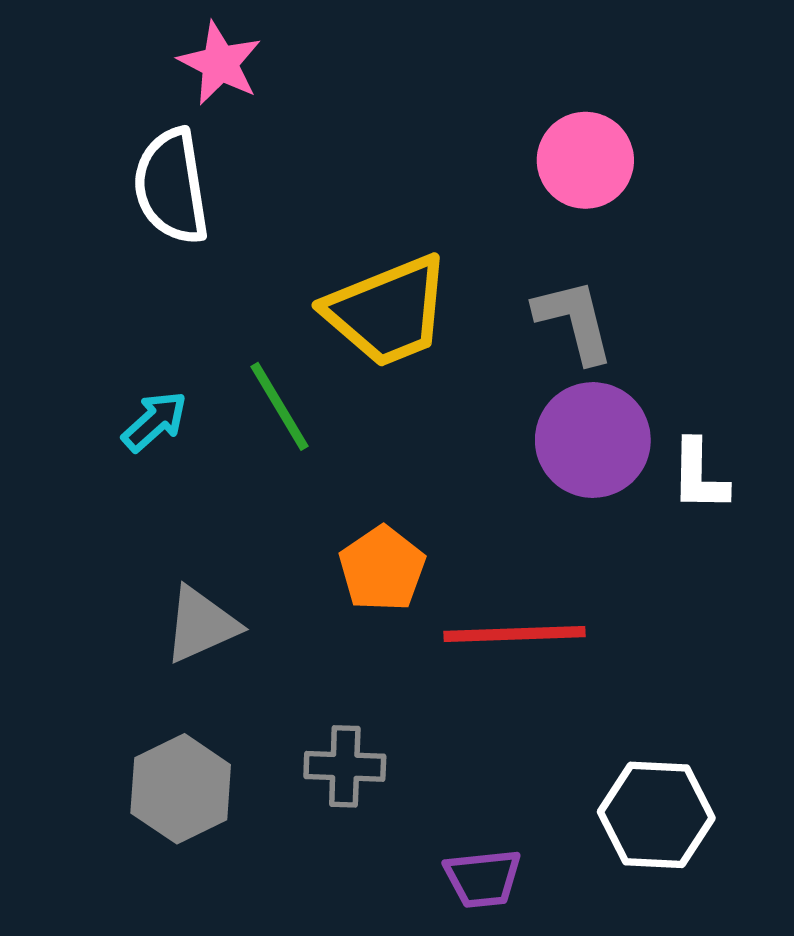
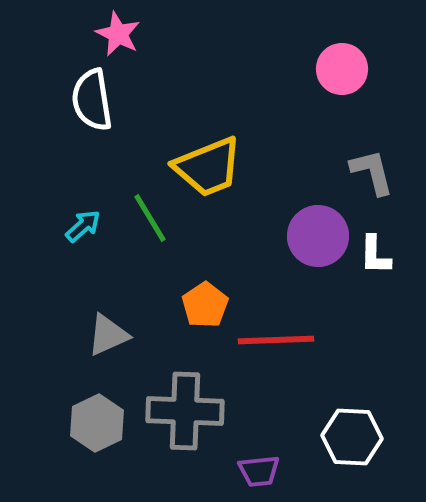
pink circle: (585, 160) -> (342, 69), moved
gray L-shape: (574, 321) -> (372, 172), moved
gray cross: (345, 766) -> (185, 411), size x1.8

